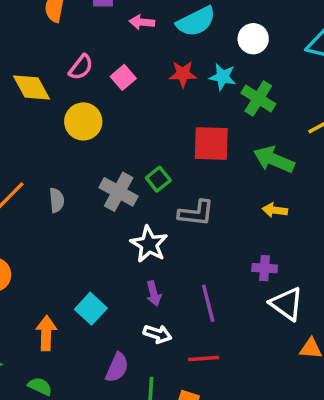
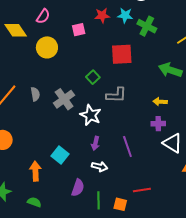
pink square: (123, 77) -> (79, 30), moved, turned 32
green arrow: (274, 160) -> (170, 70), moved
gray cross: (119, 192) -> (64, 99), moved, turned 30
yellow arrow: (275, 210) -> (160, 102), moved
purple arrow: (154, 293) -> (95, 143), turned 32
red line: (203, 358) -> (142, 190), moved

